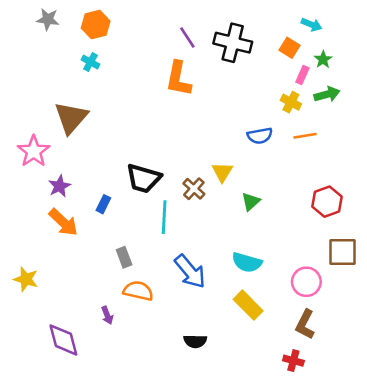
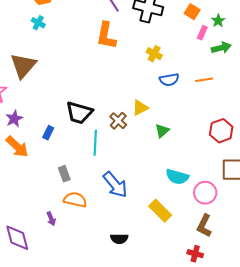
yellow cross: (291, 102) -> (154, 54), moved
yellow triangle: (222, 172) -> (140, 108), turned 30
cyan semicircle: (247, 262) -> (177, 177), moved

